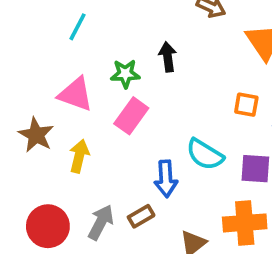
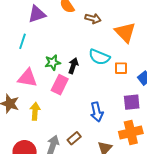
black arrow: (168, 57) -> (73, 66), moved, turned 35
cyan semicircle: (205, 154) -> (99, 57), moved
blue arrow: (166, 179) -> (97, 112), moved

